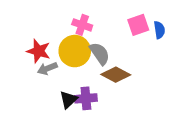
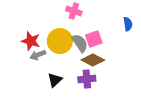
pink cross: (82, 25) -> (74, 11), moved
pink square: (138, 25) -> (94, 39), moved
purple cross: (86, 98) -> (87, 79), moved

